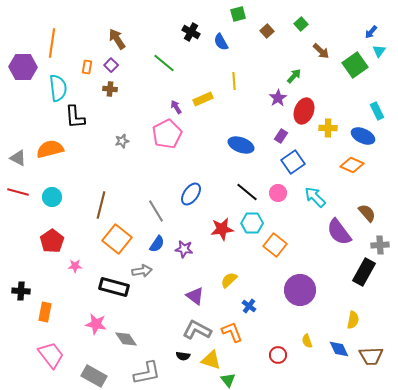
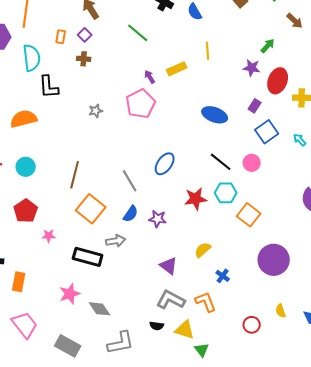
purple star: (278, 98) -> (252, 68), turned -30
cyan arrow: (315, 197) -> (300, 140), moved, size x0.6
pink star: (96, 324) -> (70, 294), turned -30

